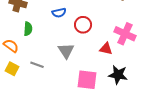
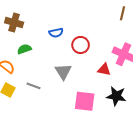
green semicircle: (28, 29) -> (24, 49), turned -112

